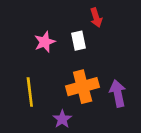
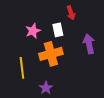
orange cross: (83, 87) -> (51, 54), moved
purple arrow: (118, 93) -> (89, 44), moved

